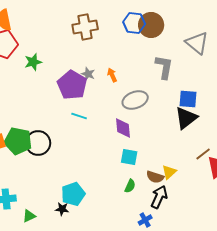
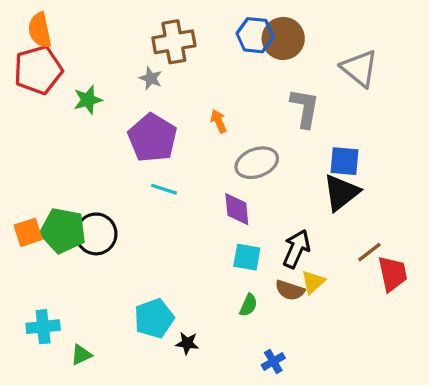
gray star: (88, 74) -> (151, 78), moved
black arrow: (159, 197) -> (296, 249), moved
black star: (62, 209) -> (187, 343), moved

